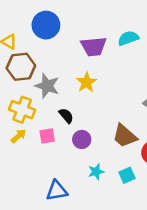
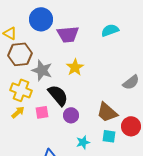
purple trapezoid: (94, 46) -> (68, 34), moved
black semicircle: (66, 116) -> (58, 95), size x1.6
cyan square: (127, 175) -> (109, 136), moved, turned 32

